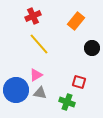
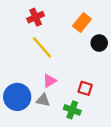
black circle: (92, 48) -> (99, 43), moved
pink triangle: (36, 75) -> (50, 81), moved

